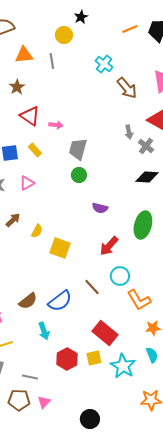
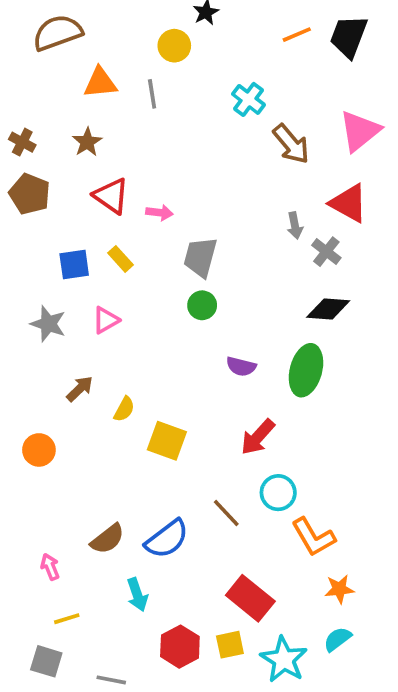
green ellipse: (143, 225) -> (306, 370), moved
cyan semicircle: (152, 355) -> (338, 639), turned -105

